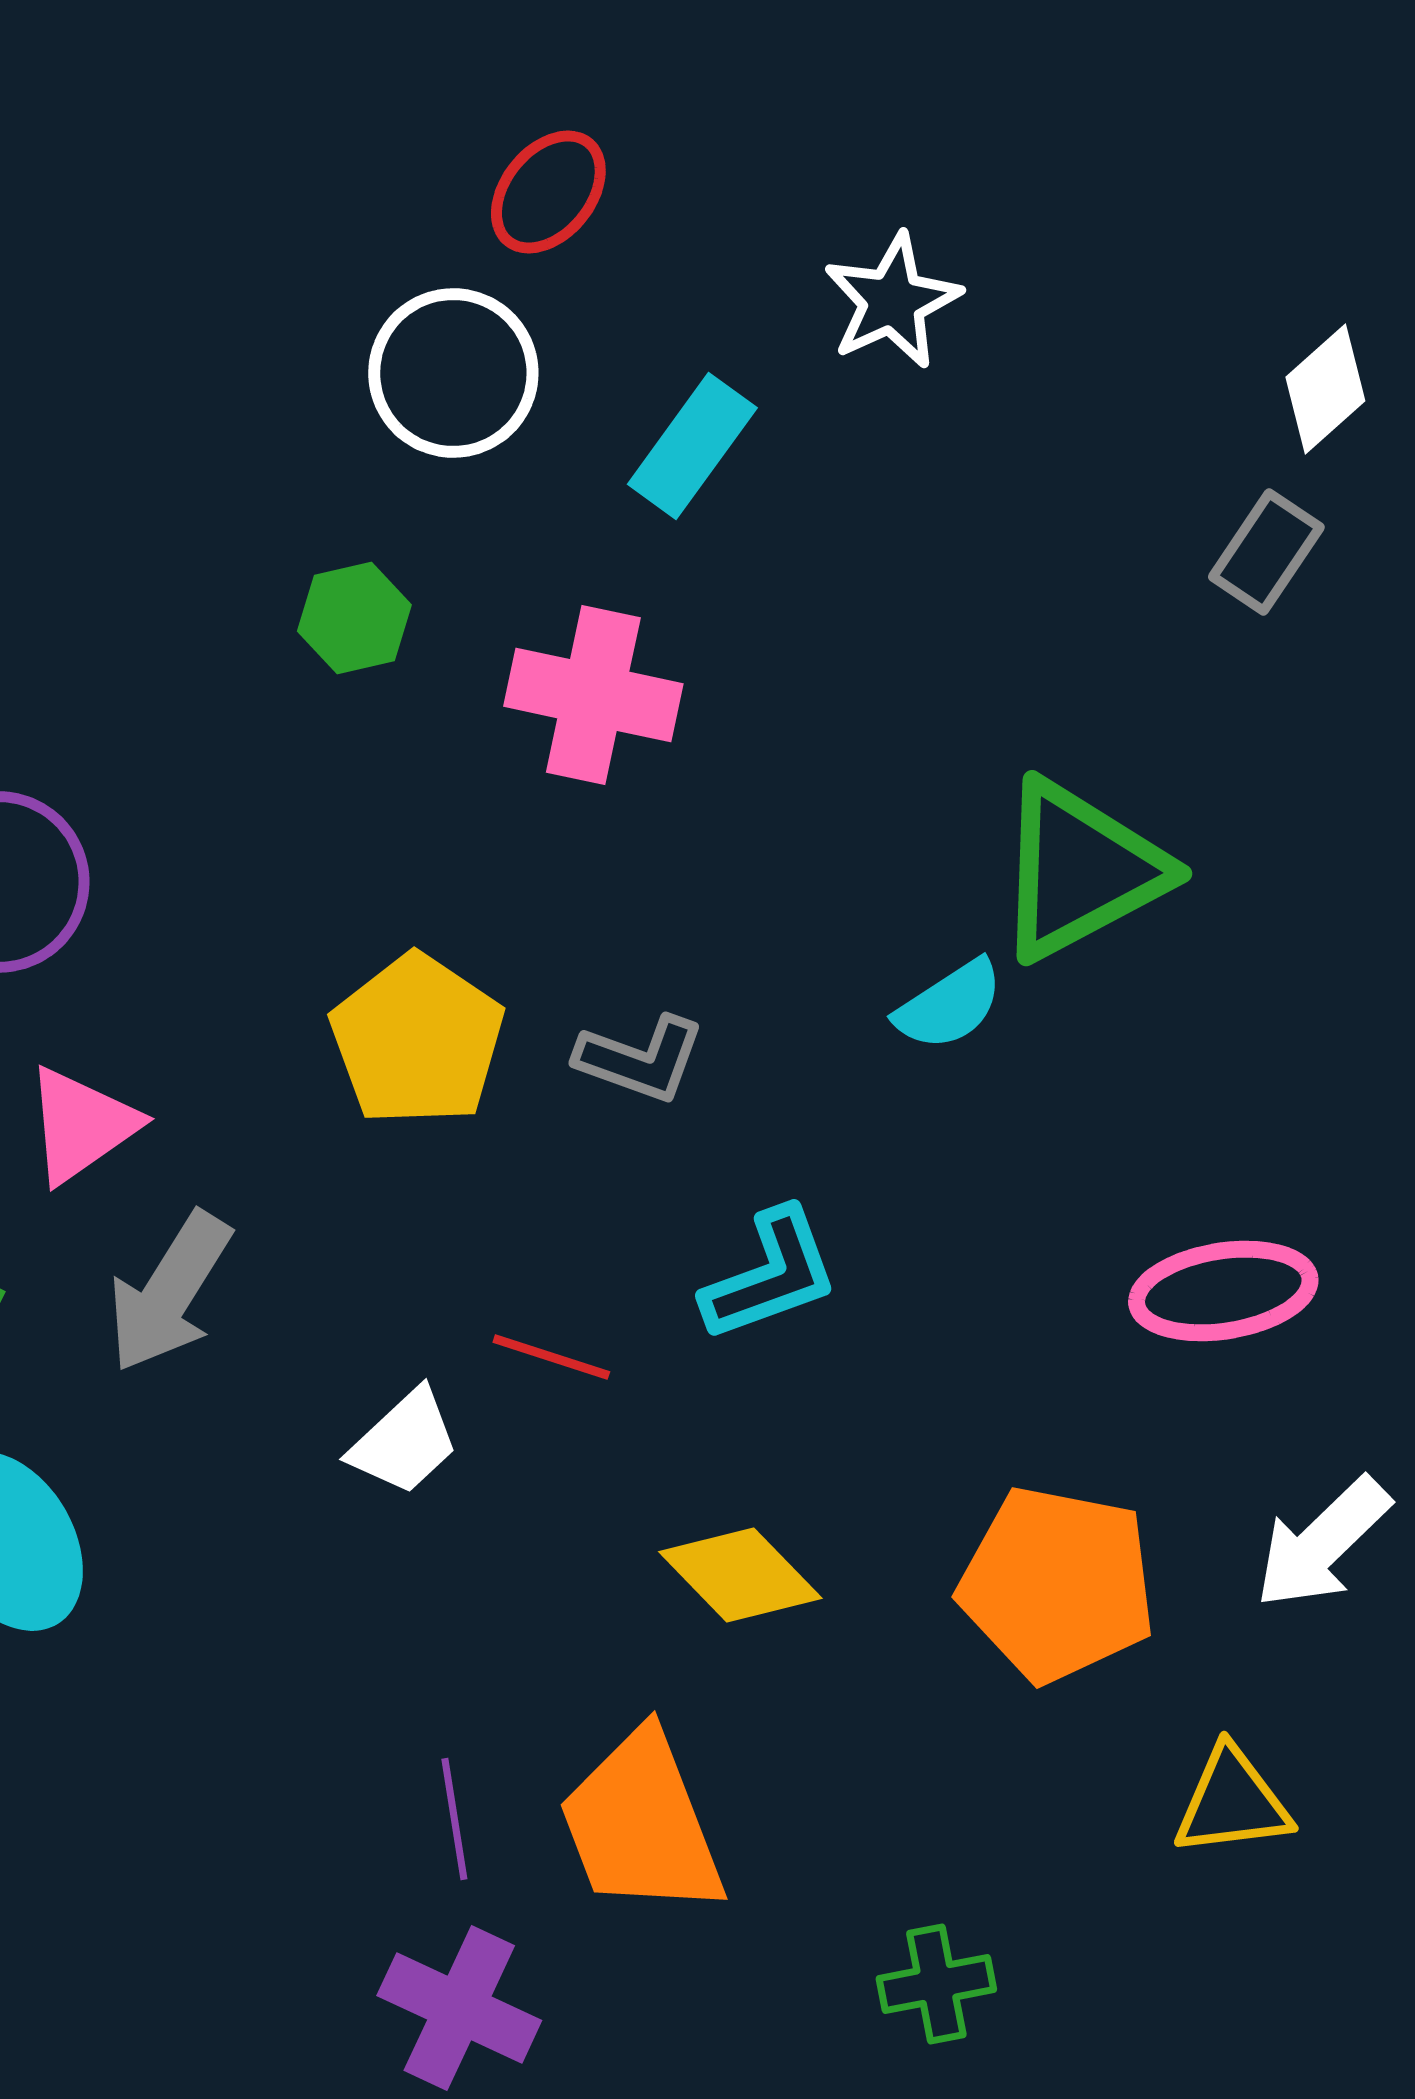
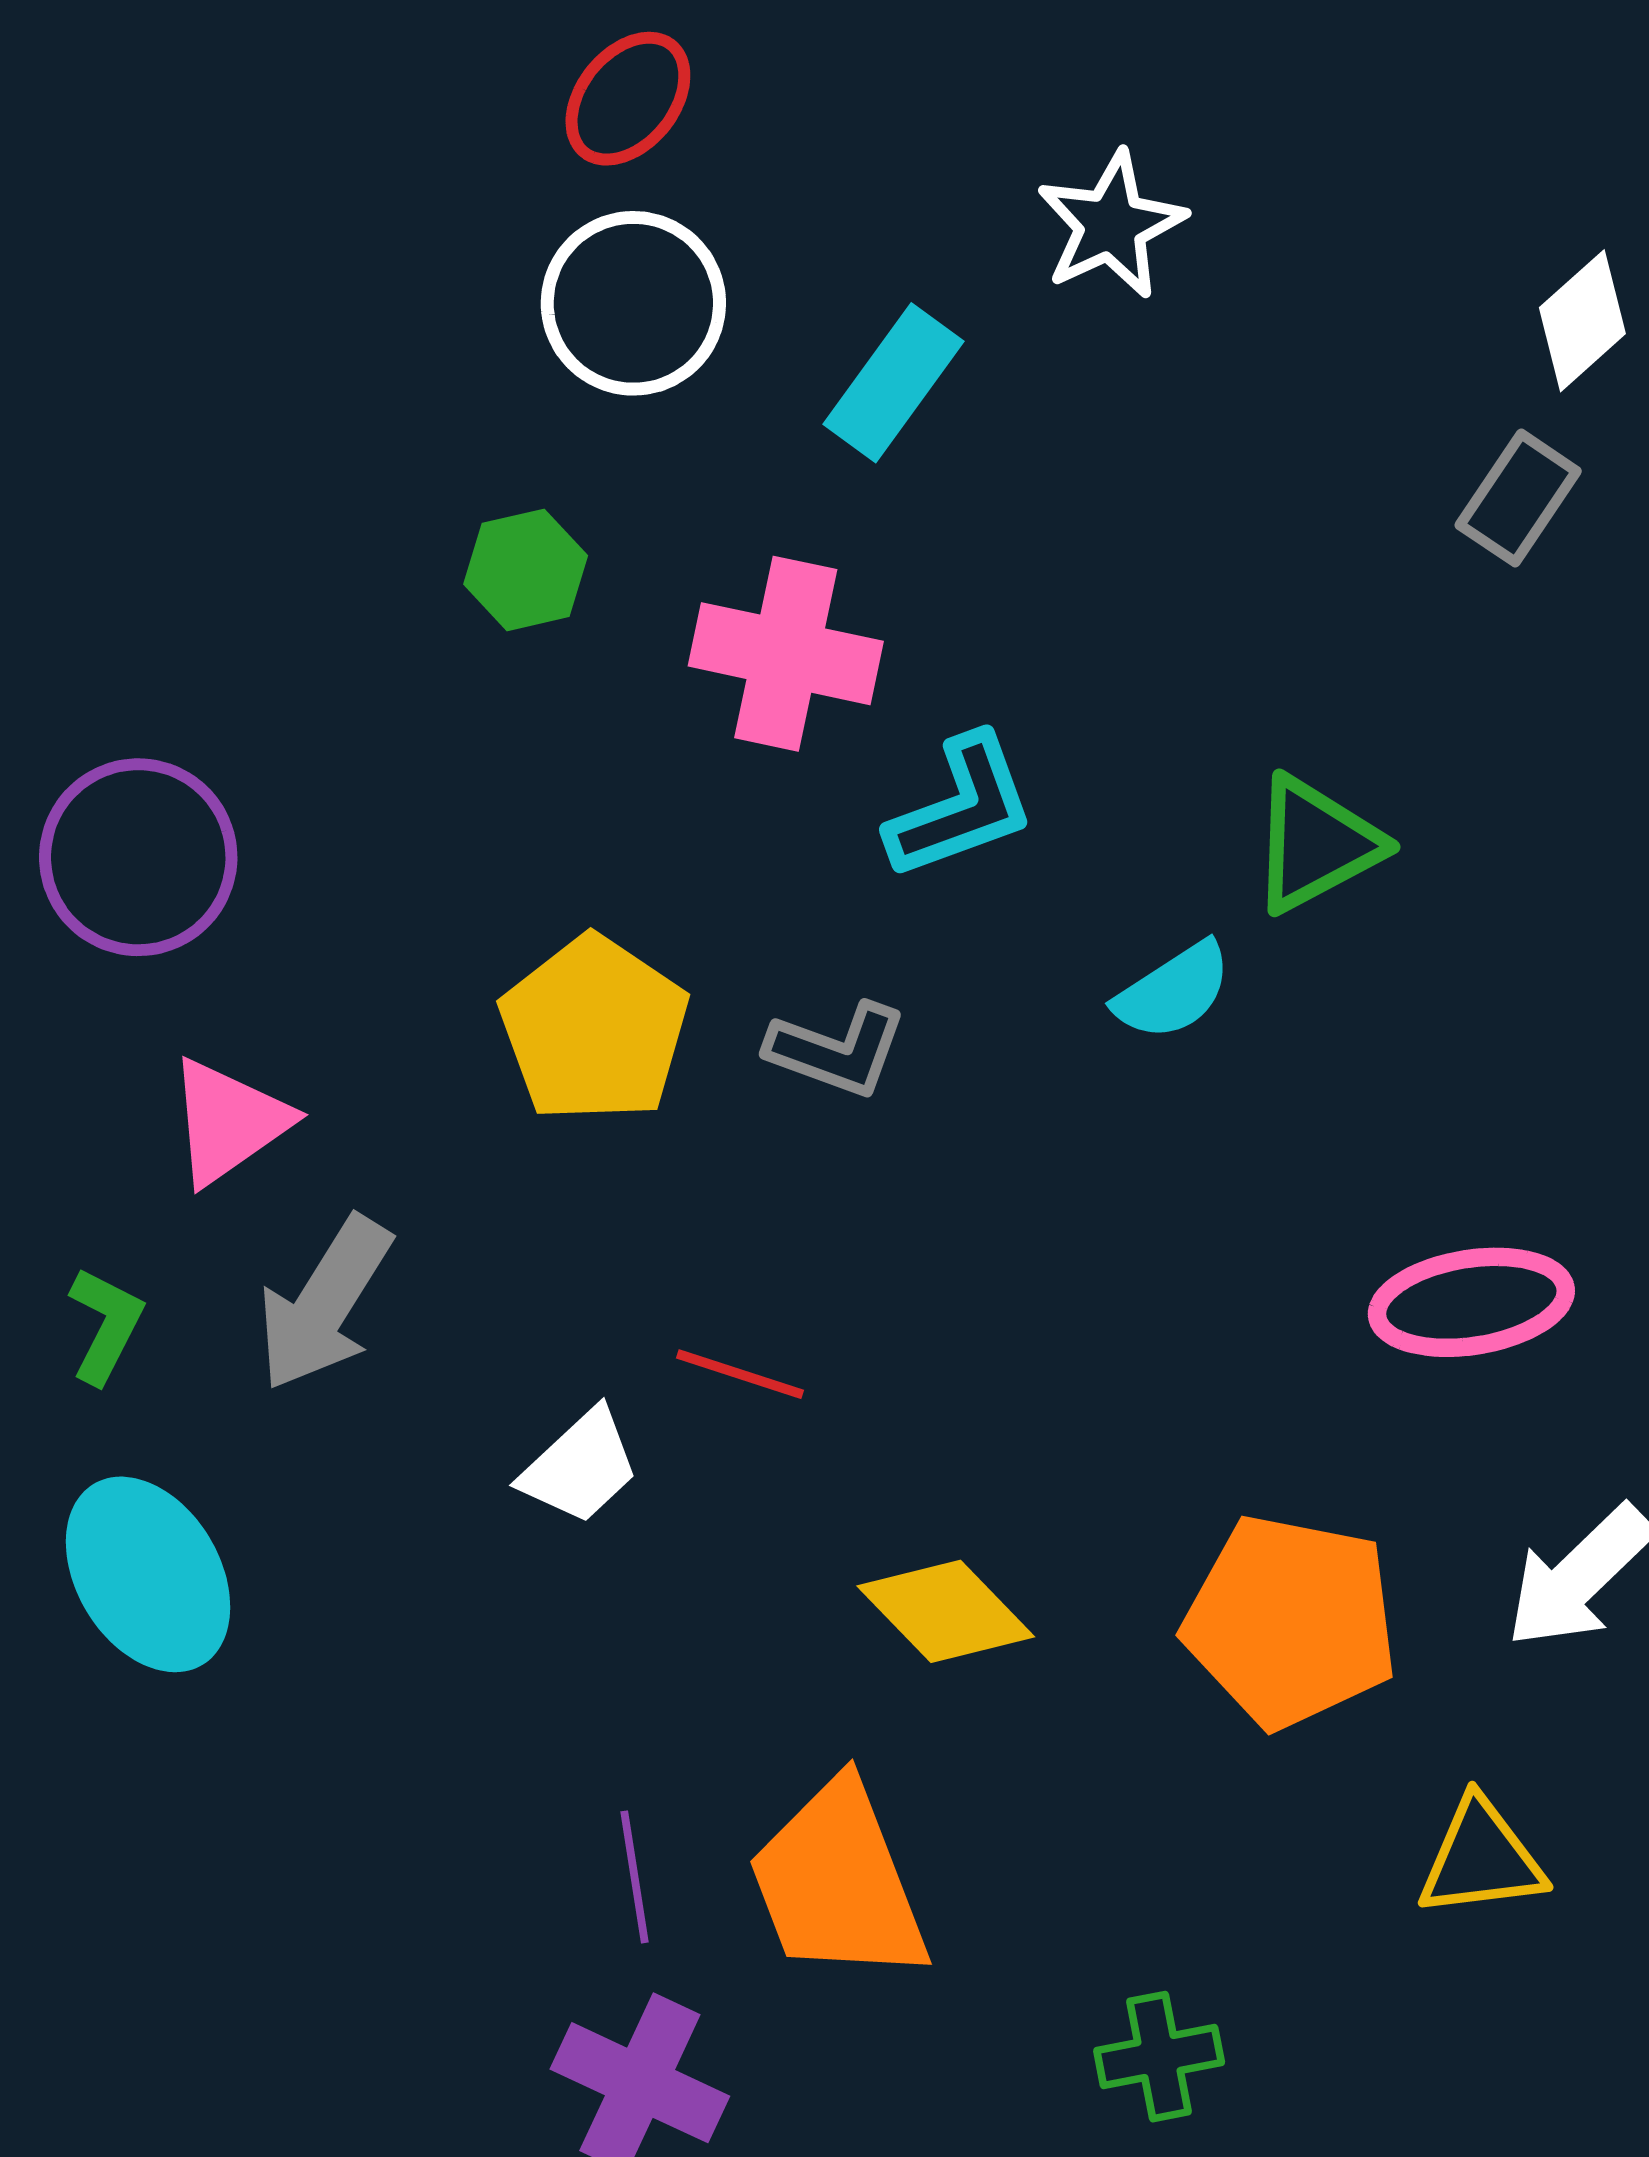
red ellipse: (548, 192) -> (628, 99), moved
green triangle: (1080, 870) -> (1316, 844), size x0.7
cyan L-shape: (770, 1275) -> (961, 807), moved

